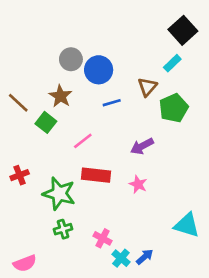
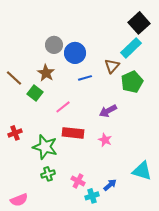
cyan rectangle: (172, 63) -> (131, 48), size x1.5
blue arrow: (145, 257) -> (110, 185), moved
cyan cross: (121, 258) -> (92, 196), turned 32

